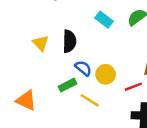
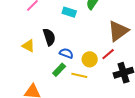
yellow circle: (106, 74) -> (90, 59), moved

